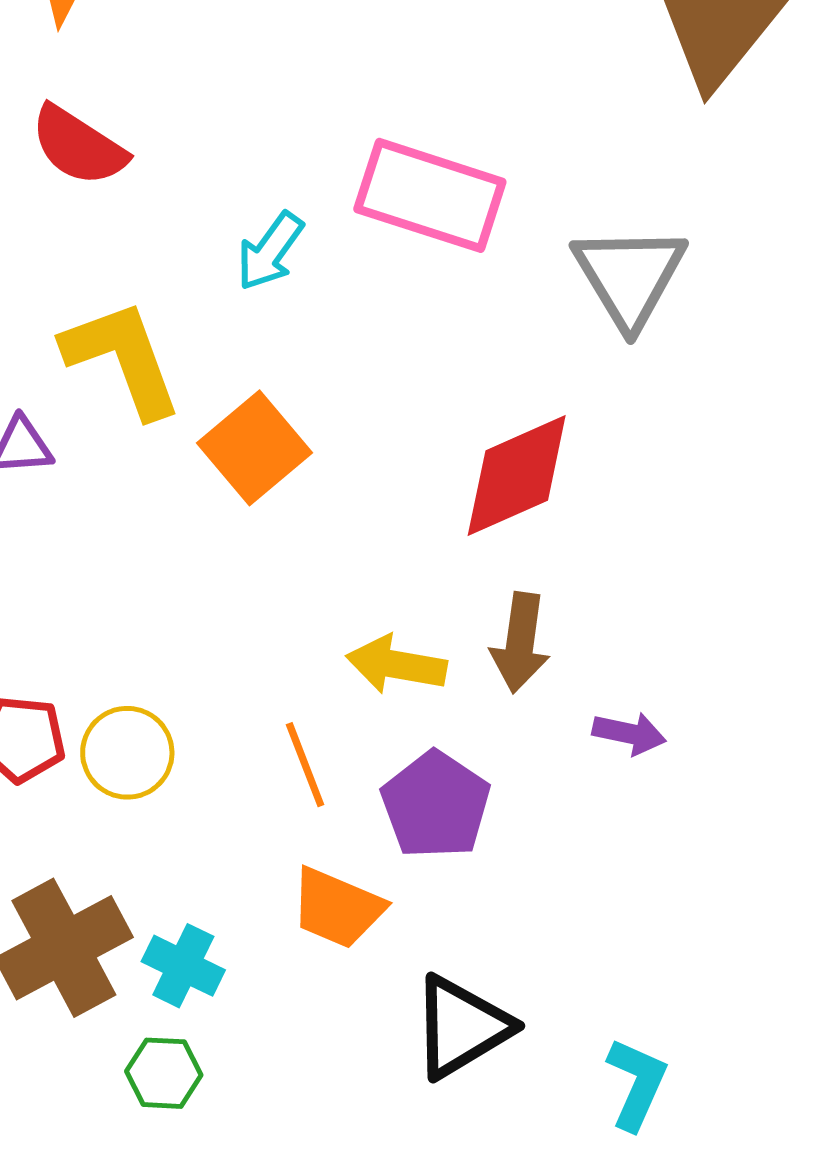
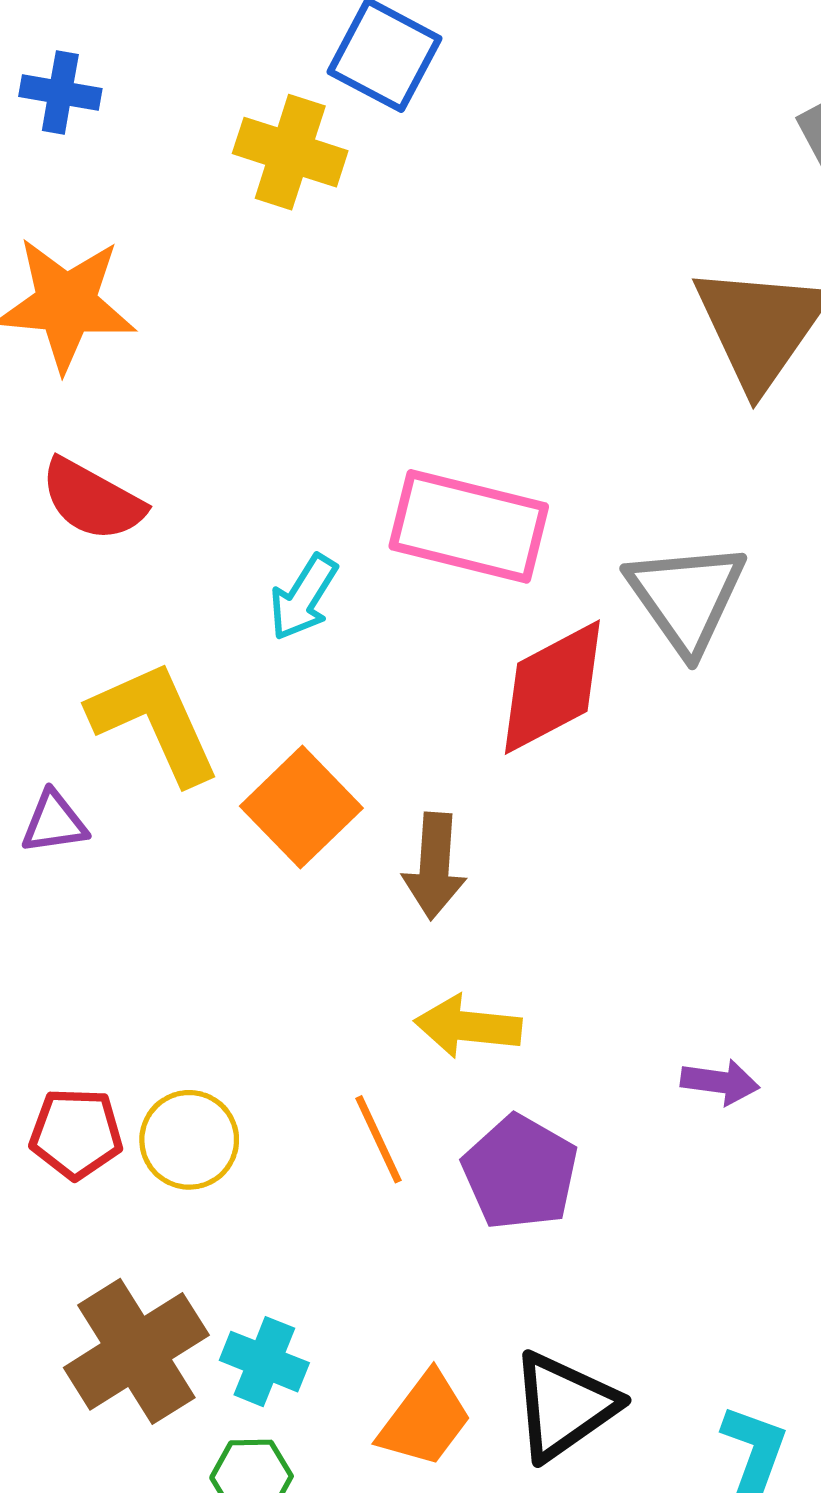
red diamond: (517, 476) -> (552, 687), moved
brown arrow: (520, 643) -> (434, 866), moved
orange trapezoid: (337, 908) -> (425, 1420), moved, turned -72

